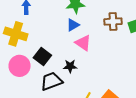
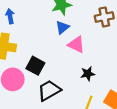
black star: (70, 66) -> (88, 74), moved

